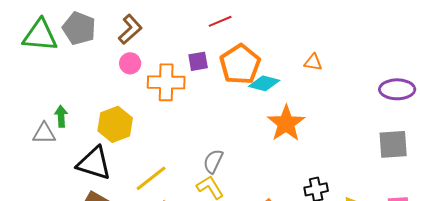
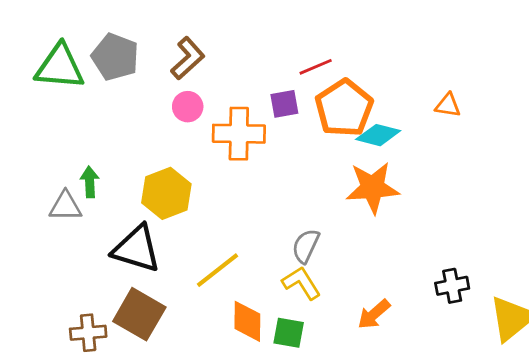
red line: (220, 21) -> (316, 67), moved
orange star: (286, 123) -> (373, 188), moved, turned 30

